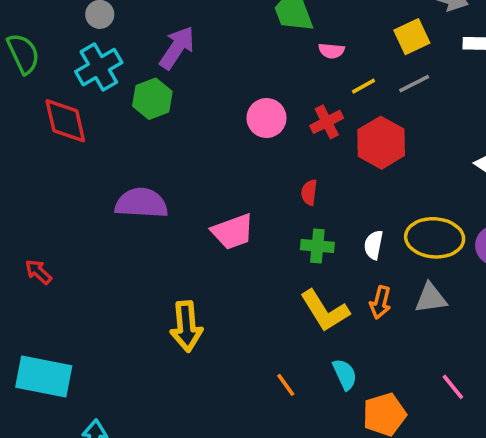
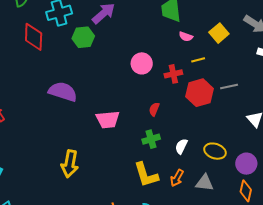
yellow square: (412, 37) -> (219, 33), moved, turned -30
gray line: (414, 84) -> (229, 87), moved
yellow ellipse: (435, 238) -> (215, 151), size x0.7
green cross: (317, 246) -> (151, 139), turned -36

